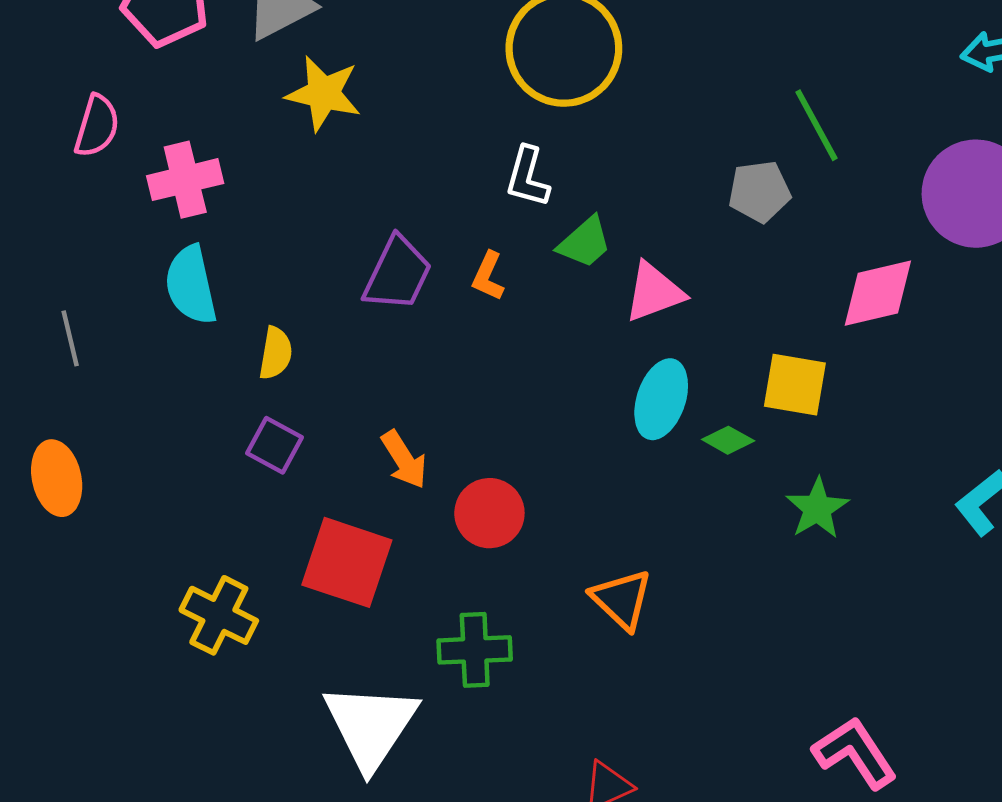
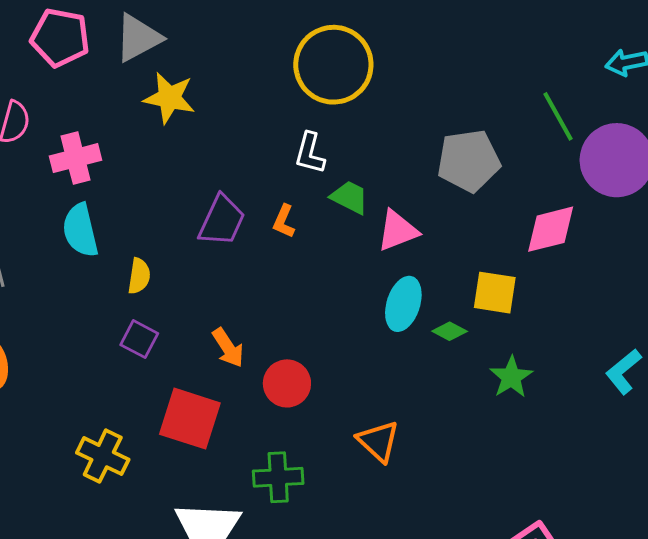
green line: (816, 125) -> (558, 116), moved
gray pentagon: (759, 191) -> (469, 161), size x1.5
green trapezoid: (585, 242) -> (350, 197), turned -111

